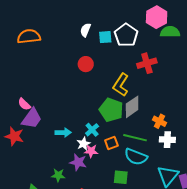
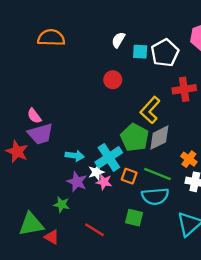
purple trapezoid: (32, 119) -> (40, 134), turned 30
cyan cross: (92, 130) -> (109, 157), size x1.6
orange square: (111, 143) -> (129, 176), turned 32
cyan semicircle: (136, 157) -> (155, 196), turned -35
purple star: (78, 162) -> (77, 182), moved

